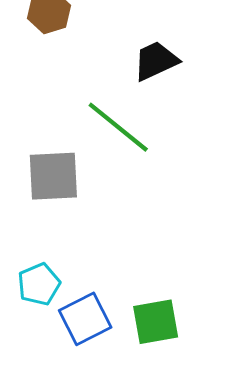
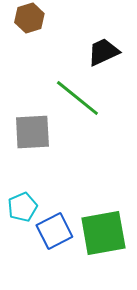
green square: (156, 322) -> (103, 233), size x1.4

